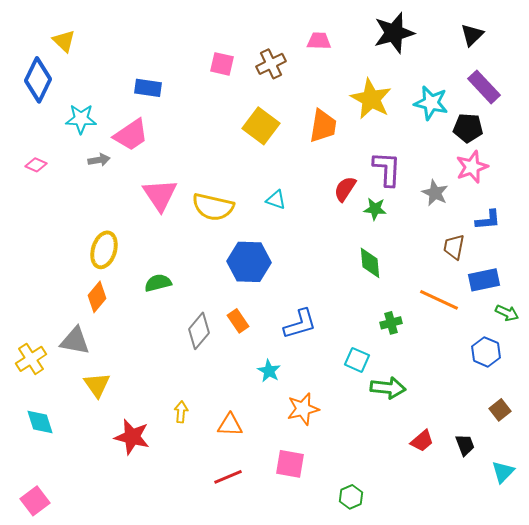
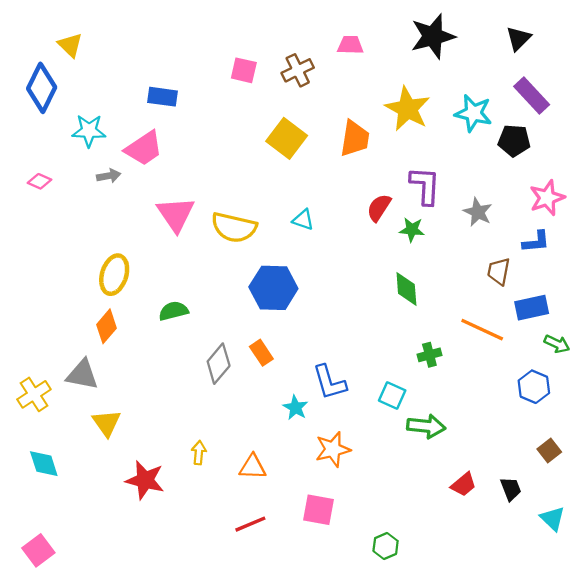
pink star: (472, 167) -> (547, 198), moved
blue L-shape: (300, 324) -> (330, 382), moved, turned 90
cyan triangle: (503, 472) -> (553, 519), turned -30

